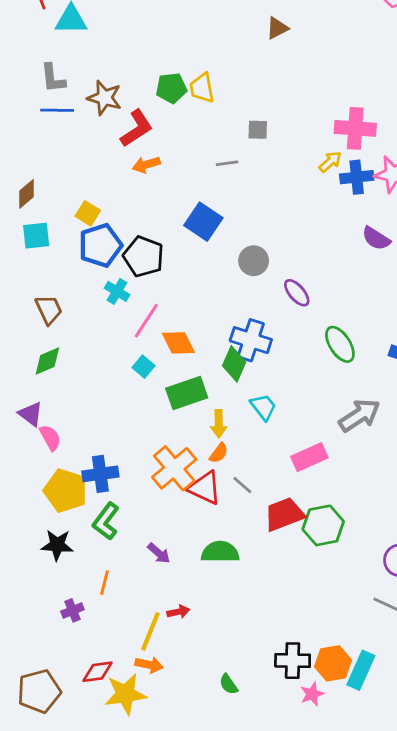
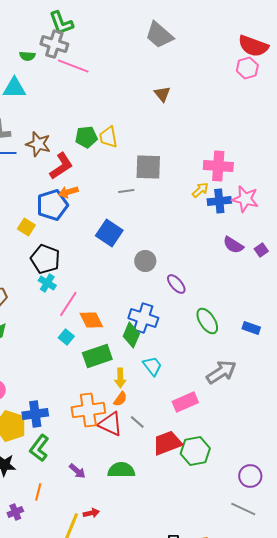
brown triangle: (277, 28) -> (162, 94), turned -42
gray square: (258, 130) -> (148, 167), size x1.8
blue pentagon: (100, 245) -> (52, 205), moved
black pentagon: (143, 257) -> (45, 259), moved
orange cross: (174, 468) -> (88, 410), turned 32

